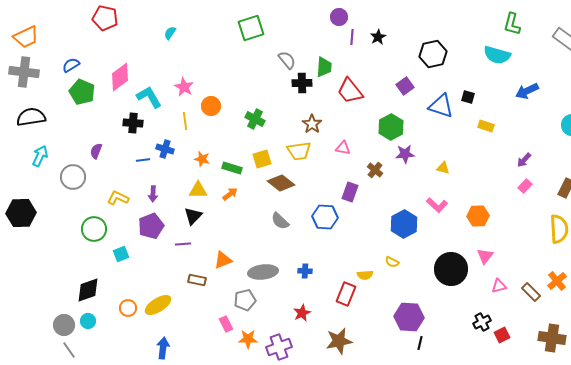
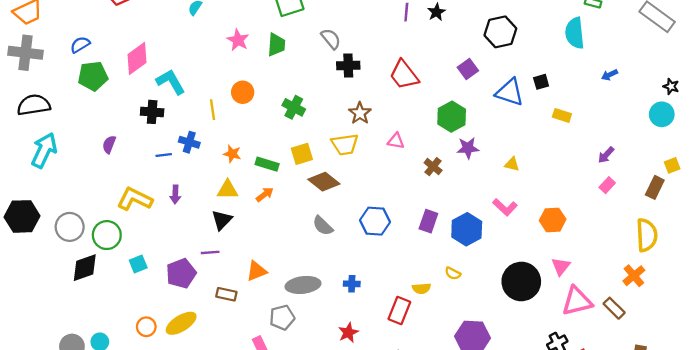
cyan semicircle: (497, 55) -> (575, 33), turned 68
green trapezoid: (324, 67) -> (276, 45), moved
pink star: (184, 87) -> (238, 40), moved
blue arrow: (527, 91) -> (610, 75), size x0.6
green pentagon: (82, 92) -> (93, 76), turned -30
black square: (468, 97) -> (541, 82), turned -32
cyan arrow: (40, 156) -> (44, 150), size x1.4
gray circle: (73, 177) -> (70, 227), moved
purple rectangle: (350, 192) -> (428, 221), moved
yellow L-shape: (118, 198) -> (135, 199), size x1.4
purple pentagon: (151, 226) -> (181, 273), moved
orange cross: (557, 281) -> (634, 276), moved
pink triangle: (499, 286) -> (577, 301), size x1.8
black diamond: (88, 290) -> (85, 268), moved

